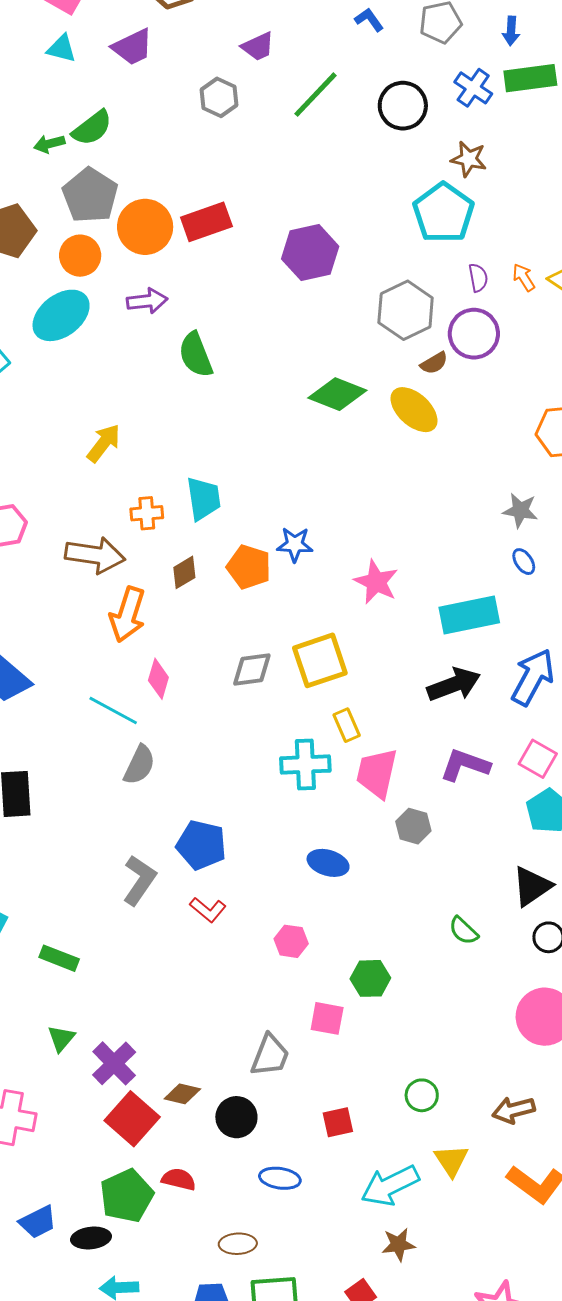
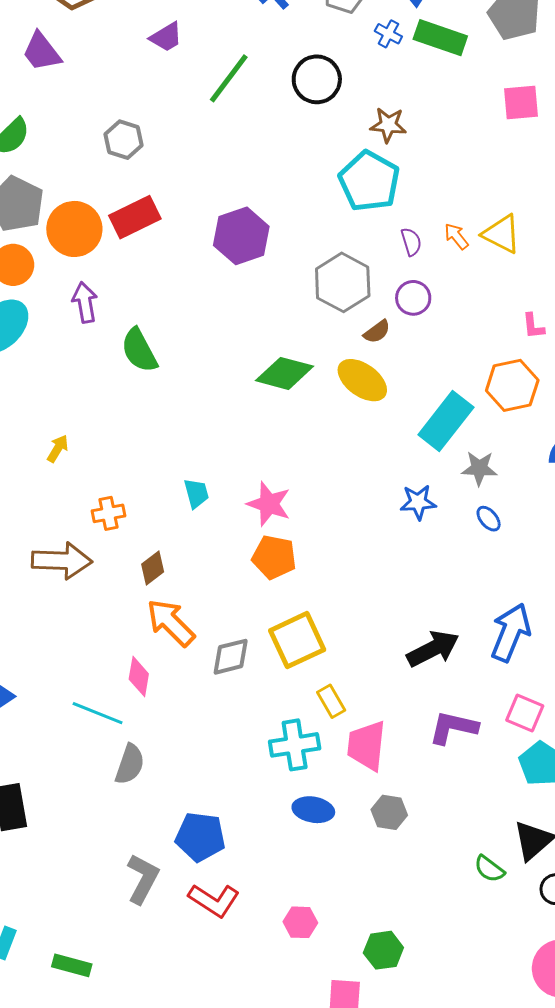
purple trapezoid: (133, 47) -> (42, 52), turned 84
green rectangle: (530, 78) -> (440, 38), turned 33
blue cross: (473, 88) -> (388, 34), moved, size x0.7
gray hexagon: (219, 97) -> (124, 140), moved
purple arrow: (147, 301) -> (85, 302), turned -87
purple circle: (474, 334) -> (413, 298), size x0.7
yellow arrow: (104, 443) -> (58, 449), size x0.7
cyan trapezoid: (204, 498) -> (196, 493), moved, size x0.7
blue star: (295, 544) -> (418, 502), moved
orange pentagon: (249, 567) -> (274, 557), moved
pink star: (376, 582) -> (269, 504), moved
orange arrow: (128, 615) -> (171, 623), moved, turned 124
cyan rectangle: (469, 615) -> (446, 421), moved, turned -34
gray hexagon: (413, 826) -> (389, 812), moved
blue ellipse: (328, 863) -> (313, 810), moved
red L-shape: (208, 910) -> (214, 900), size x1.4
green semicircle: (464, 931) -> (489, 869), moved

